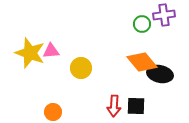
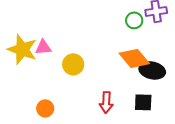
black square: (136, 106) -> (143, 102), moved

